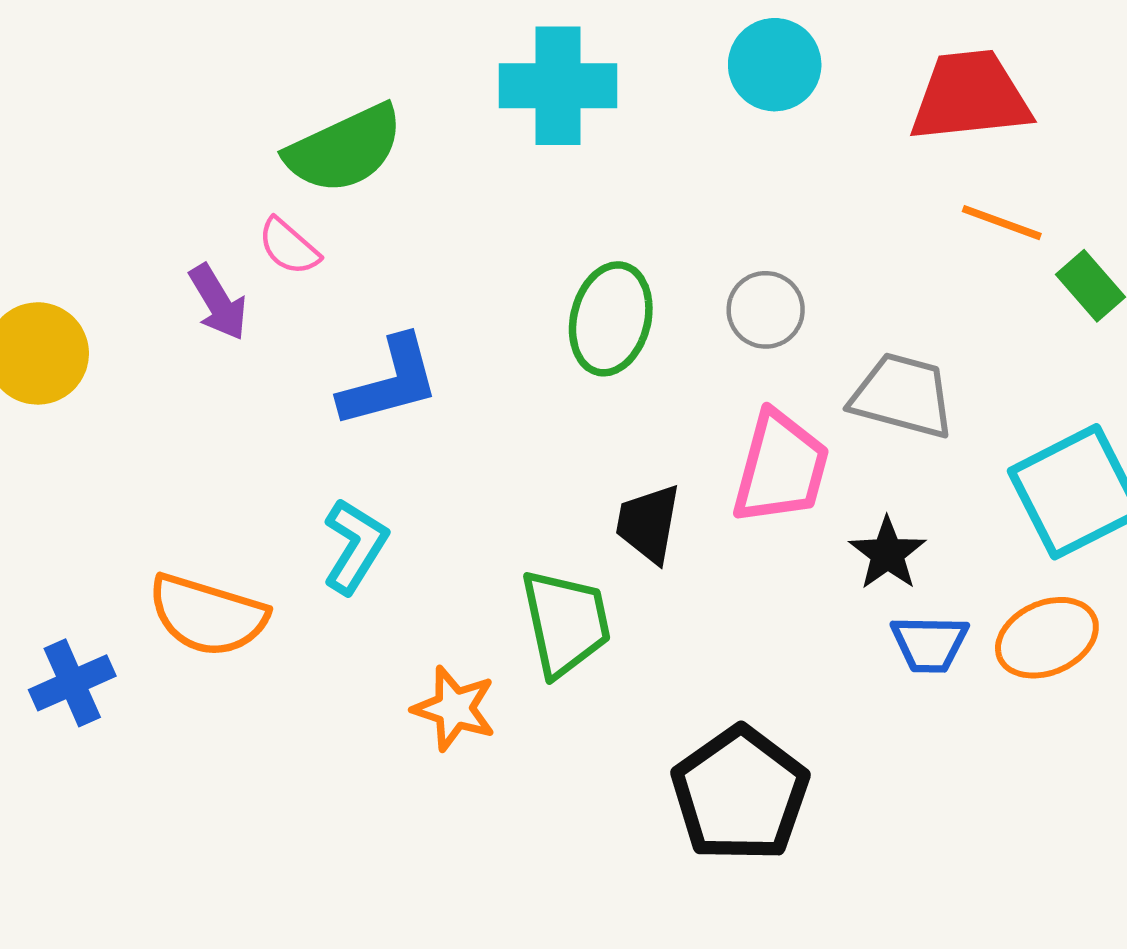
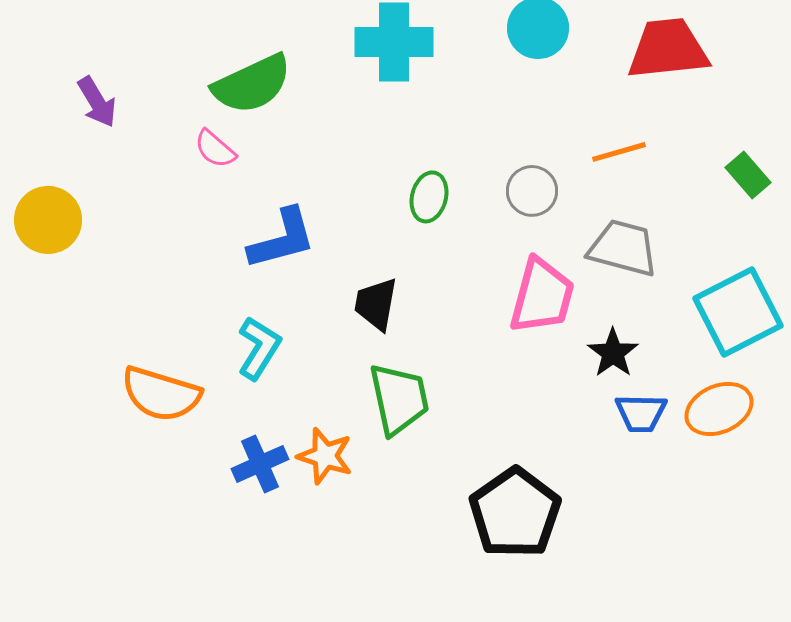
orange line: (1002, 223) -> (619, 152), moved, turned -36
purple arrow: (218, 302) -> (97, 102), moved
green ellipse: (611, 319) -> (429, 197), size x0.7
black trapezoid: (648, 523) -> (376, 304), moved
blue cross: (72, 683) -> (260, 464), moved

